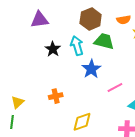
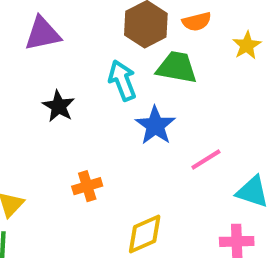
orange semicircle: (124, 20) -> (197, 22), moved
black star: (53, 49) -> (59, 106), moved

